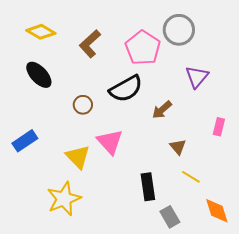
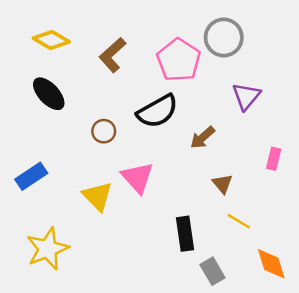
yellow star: (64, 199) -> (47, 249), moved

